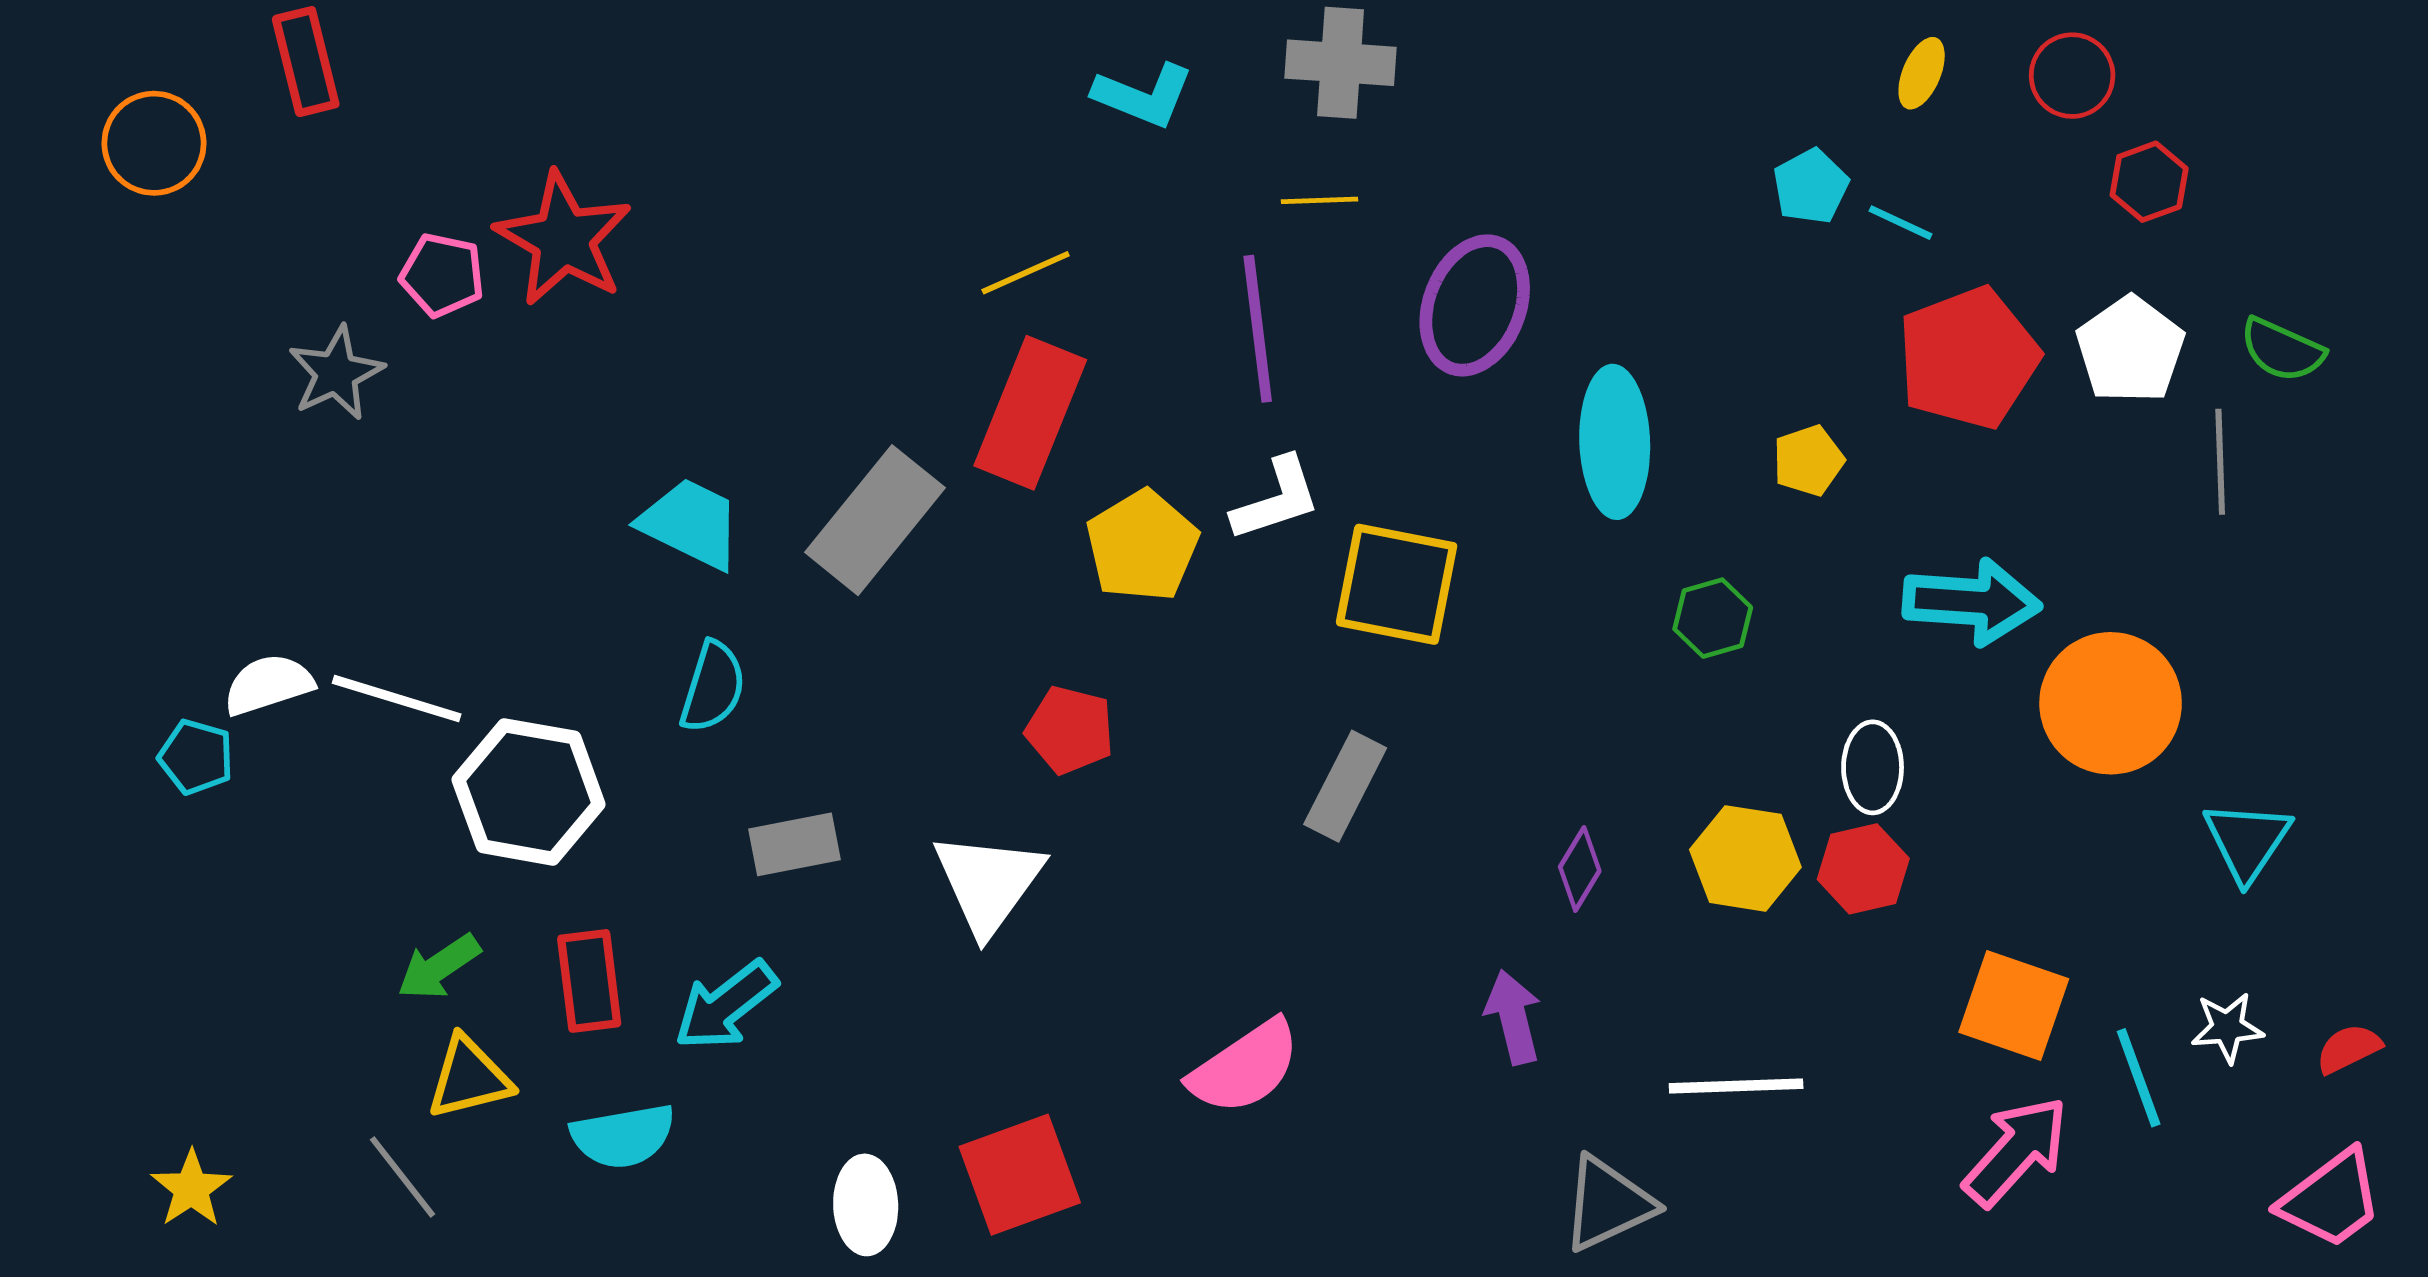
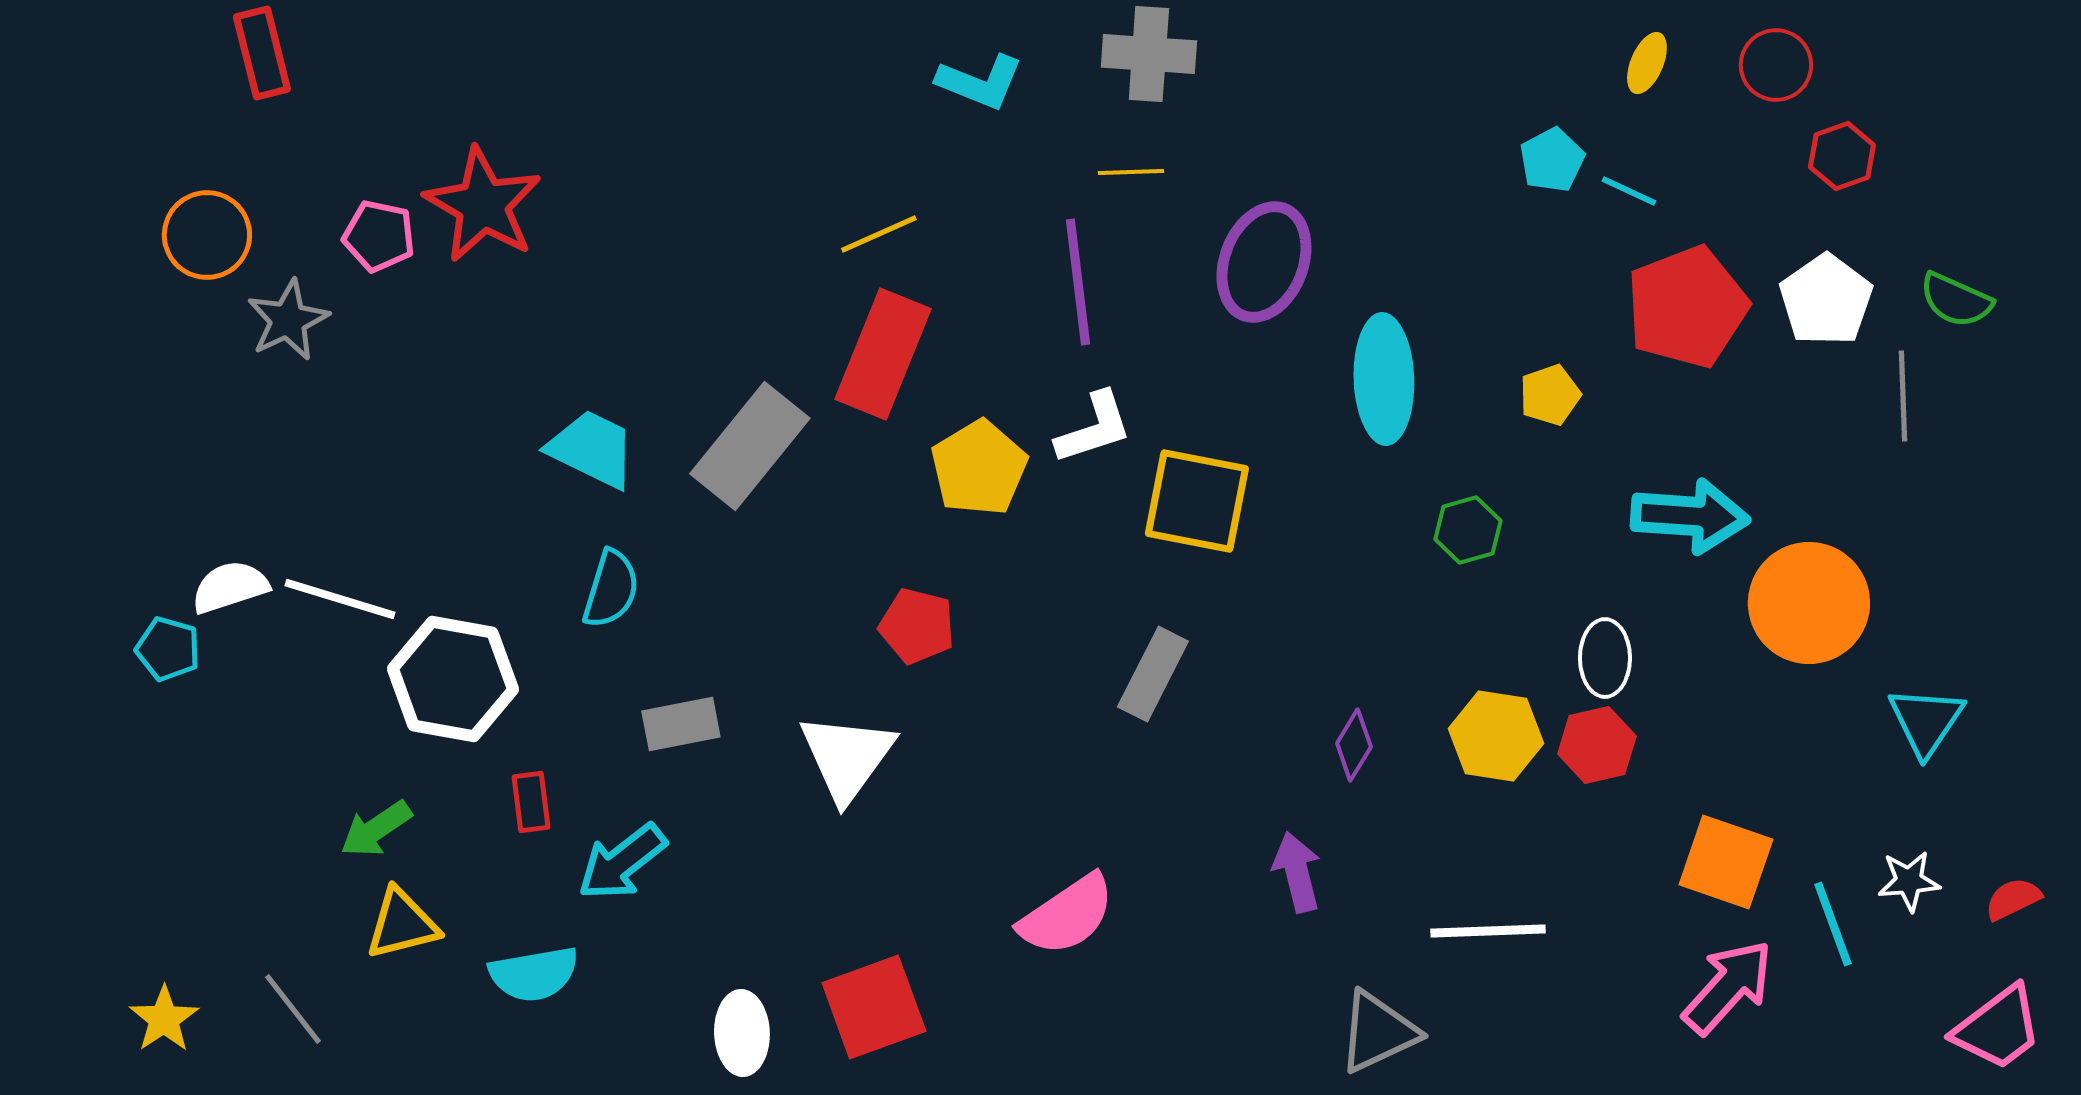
orange circle: (154, 143) -> (207, 235), moved
red rectangle: (589, 981) -> (531, 802), moved, size x0.7
gray line: (403, 1177) -> (293, 1009), moved

